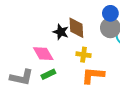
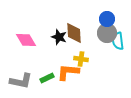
pink diamond: (43, 54) -> (26, 40), moved
orange L-shape: (93, 75) -> (68, 72), moved

